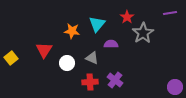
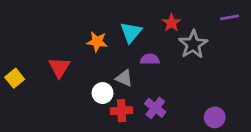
white circle: (67, 63) -> (103, 93), moved
purple circle: (175, 87) -> (215, 117), moved

